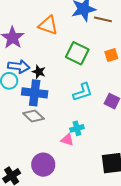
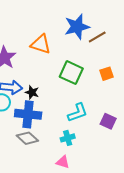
brown line: (103, 19) -> (97, 37), turned -42
cyan cross: (77, 128) -> (68, 138), moved

